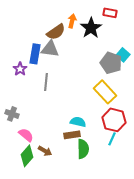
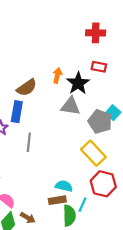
brown semicircle: (56, 32) -> (27, 88), moved
gray triangle: (50, 49) -> (70, 106), moved
cyan line: (112, 139) -> (82, 205), moved

